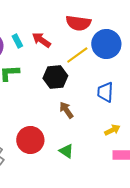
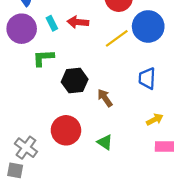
red arrow: (41, 40) -> (78, 22), turned -30
black hexagon: (55, 77) -> (75, 81), moved

